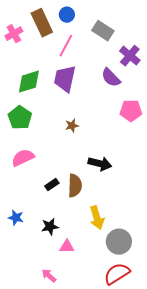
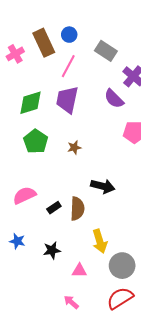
green pentagon: (20, 118) -> (36, 141), moved
pink semicircle: (23, 158) -> (24, 195), moved
pink triangle: (67, 247) -> (79, 271), moved
pink arrow: (49, 276) -> (71, 302), moved

